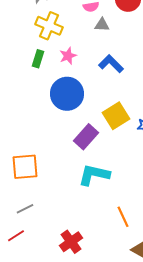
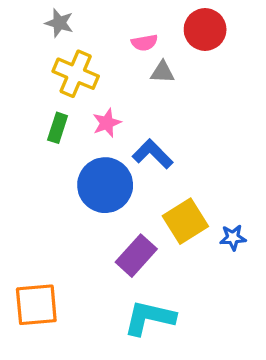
blue L-shape: (111, 64) -> (153, 154), moved

